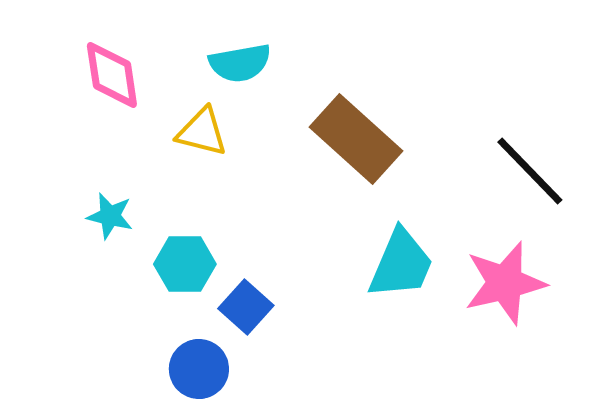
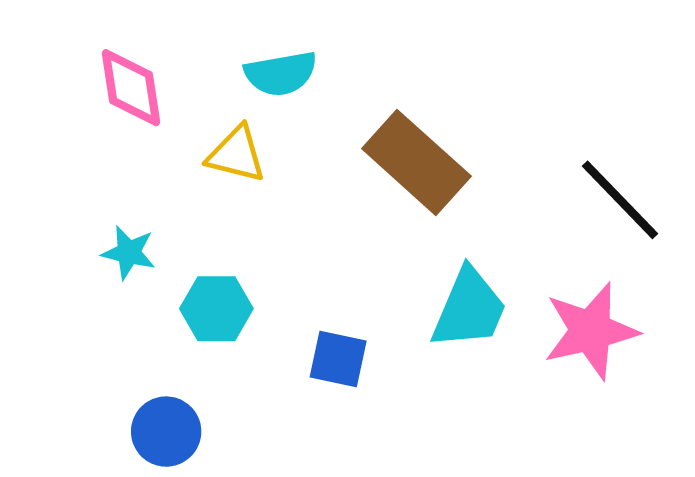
blue square: (246, 307) -> (338, 359), moved, turned -30
blue circle: (199, 369) -> (166, 432), moved

